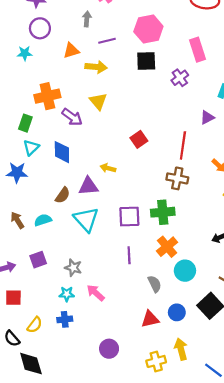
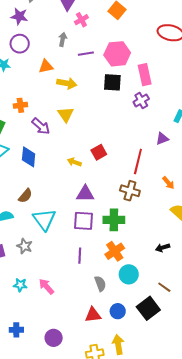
purple line: (107, 41) -> (86, 54), moved
pink rectangle: (198, 50) -> (145, 75), moved
orange cross: (47, 96) -> (20, 105), size x0.6
yellow arrow: (108, 168) -> (74, 162), moved
purple triangle: (88, 186) -> (85, 194), moved
gray star: (73, 268) -> (25, 246), moved
blue cross: (65, 319) -> (16, 330), moved

